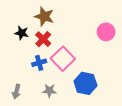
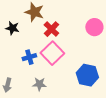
red cross: (43, 39) -> (51, 29), moved
blue hexagon: (85, 83) -> (87, 75), moved

